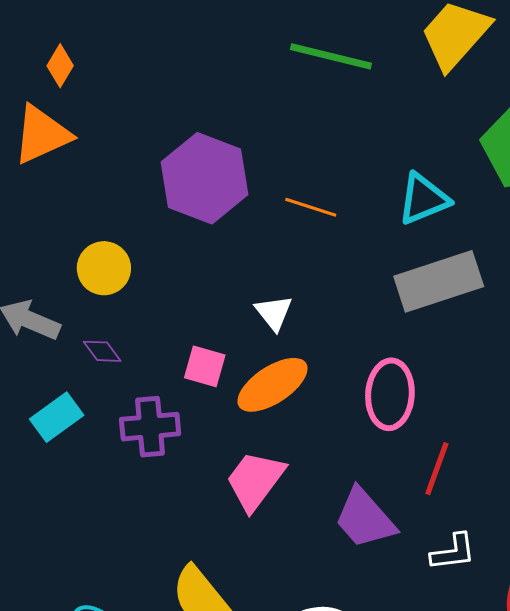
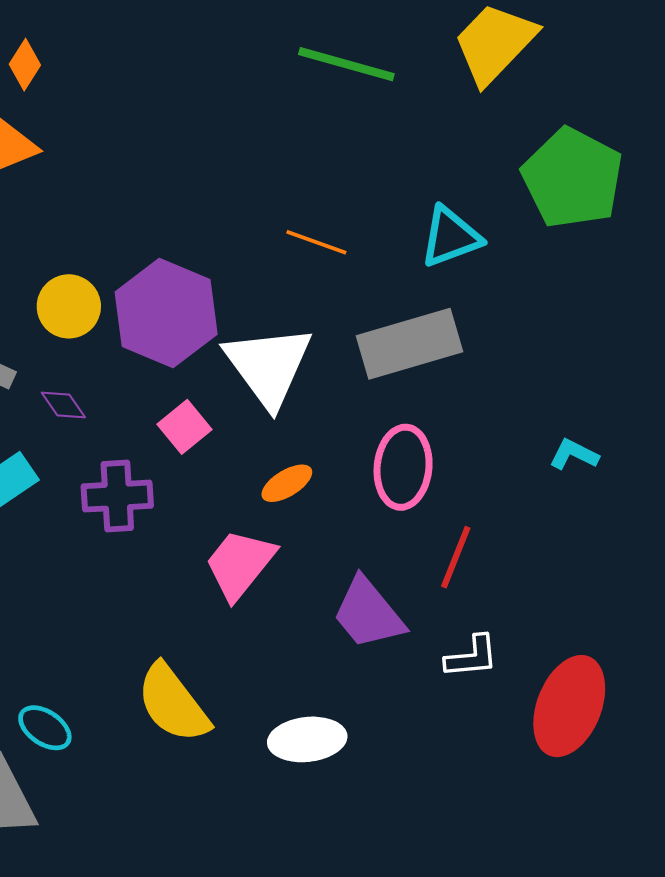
purple hexagon: (205, 178) -> (166, 313), moved
gray rectangle: (439, 281) -> (410, 344), moved
white triangle: (274, 313) -> (268, 366), size x2.0
pink square: (205, 366) -> (185, 427), turned 33
orange ellipse: (273, 385) -> (287, 483), moved, size x0.6

